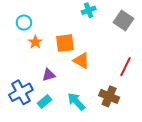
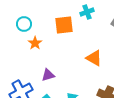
orange square: (65, 43) -> (64, 25), moved
orange triangle: (81, 61) -> (94, 58), moved

